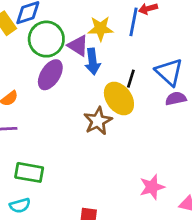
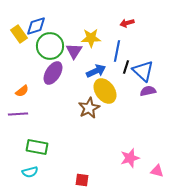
blue line: (133, 22) -> (117, 51), moved
purple triangle: (78, 46) -> (74, 51), turned 30
blue arrow: (93, 62) -> (96, 71), moved, turned -108
black line: (131, 79) -> (126, 67), moved

